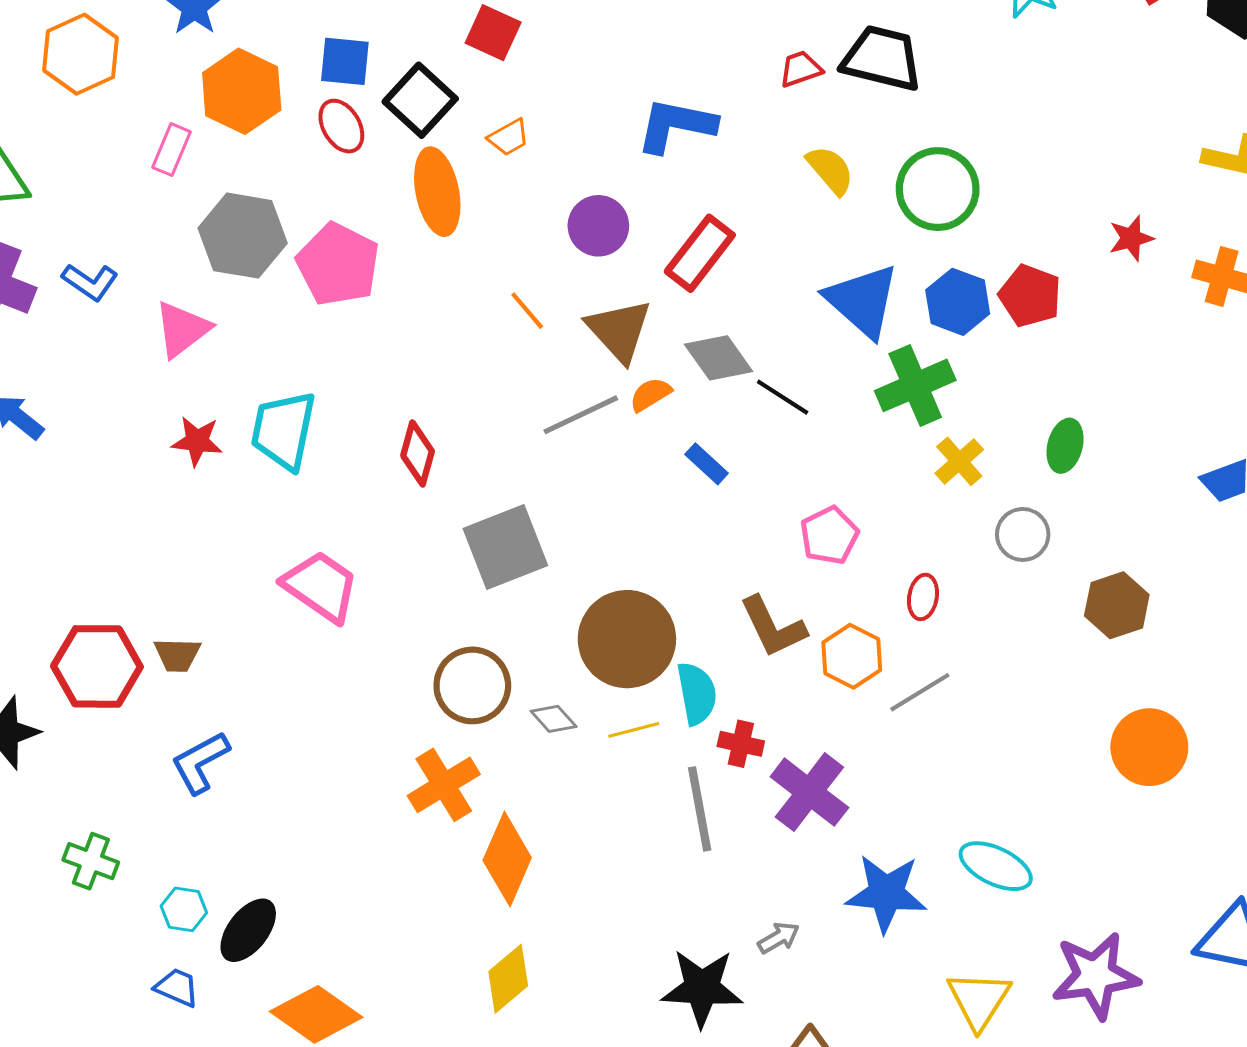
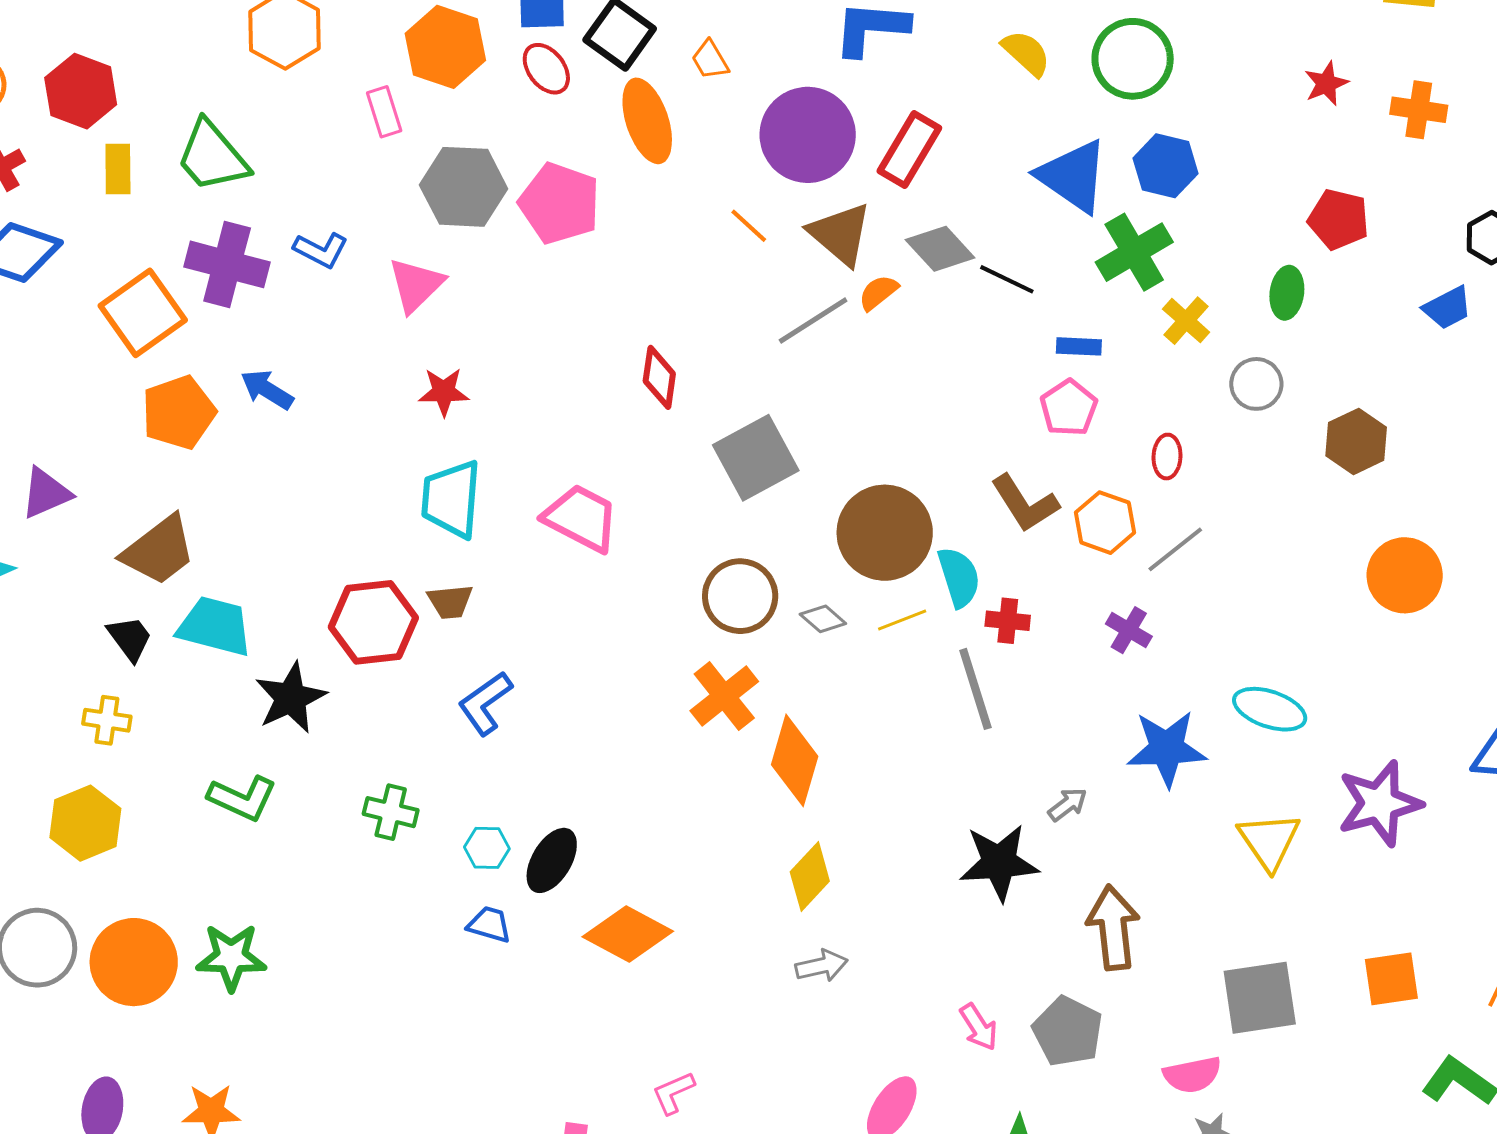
orange trapezoid: (509, 137) -> (710, 60), turned 96
pink rectangle: (171, 150) -> (384, 112), turned -33
purple circle: (598, 226) -> (808, 135), size x1.6
red pentagon: (1030, 296) -> (1339, 219), moved
cyan trapezoid: (284, 430) -> (451, 499), moved
blue rectangle: (707, 464) -> (1079, 346), moved, turned -33
purple cross: (809, 792) -> (1129, 630), moved, size x0.6

